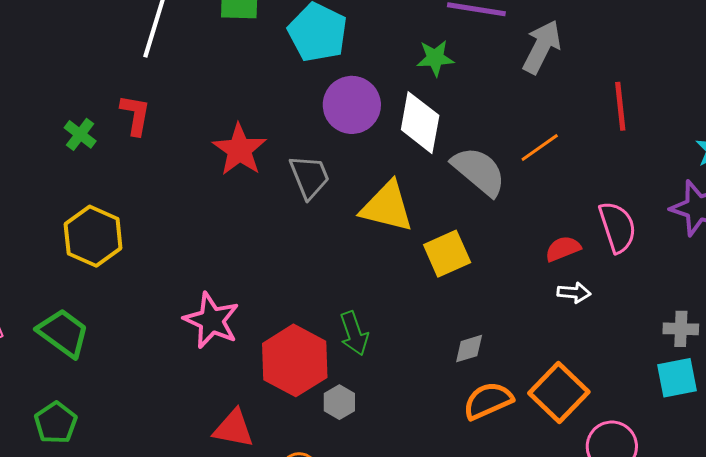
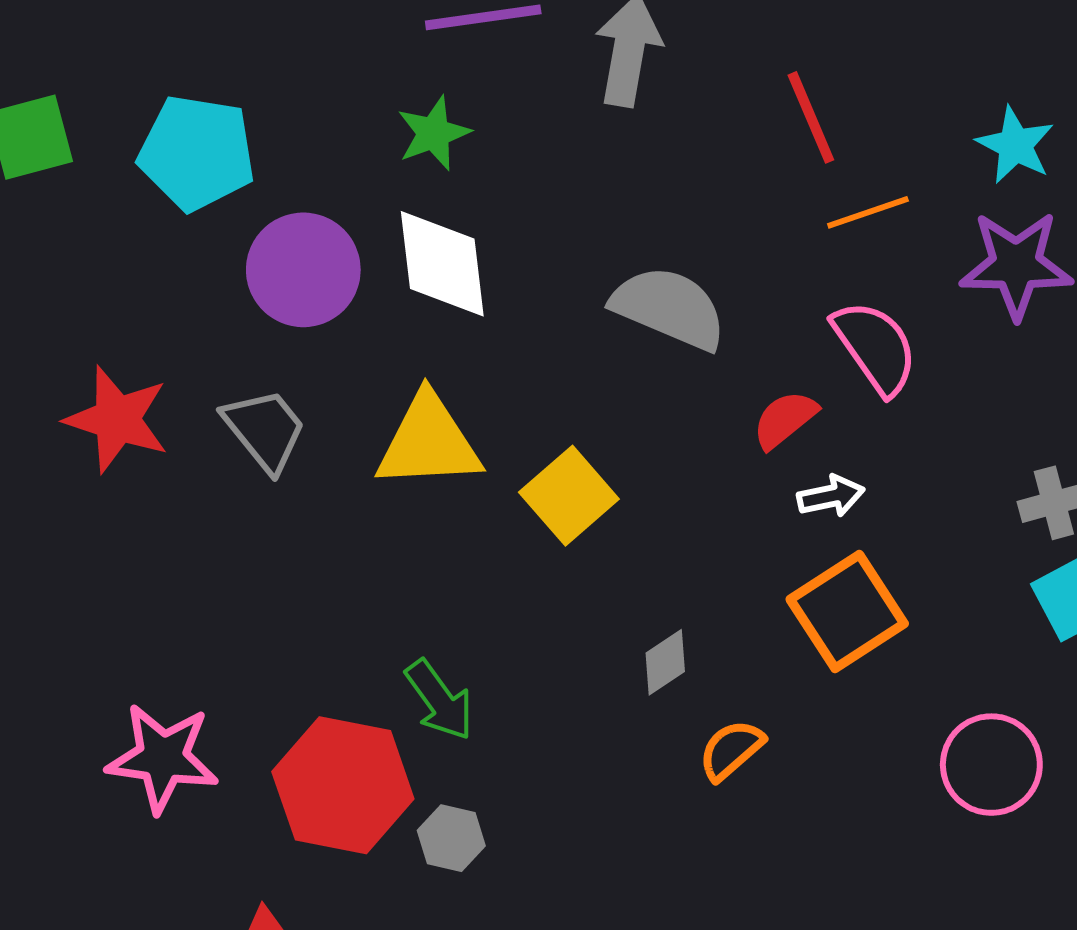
orange line: (540, 147) -> (868, 212), moved, turned 33
gray semicircle: (479, 171) -> (669, 308), moved
orange square: (559, 392) -> (847, 611), moved, turned 30
orange semicircle: (488, 401) -> (731, 750), size x0.7

